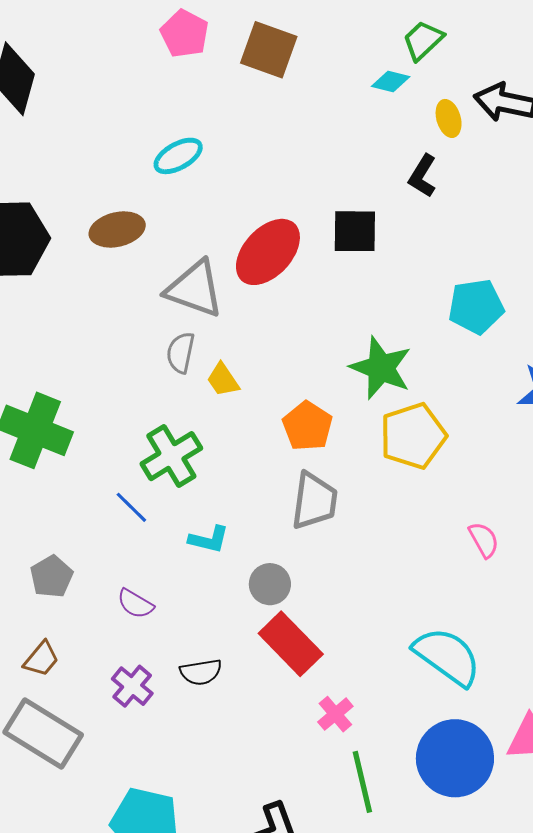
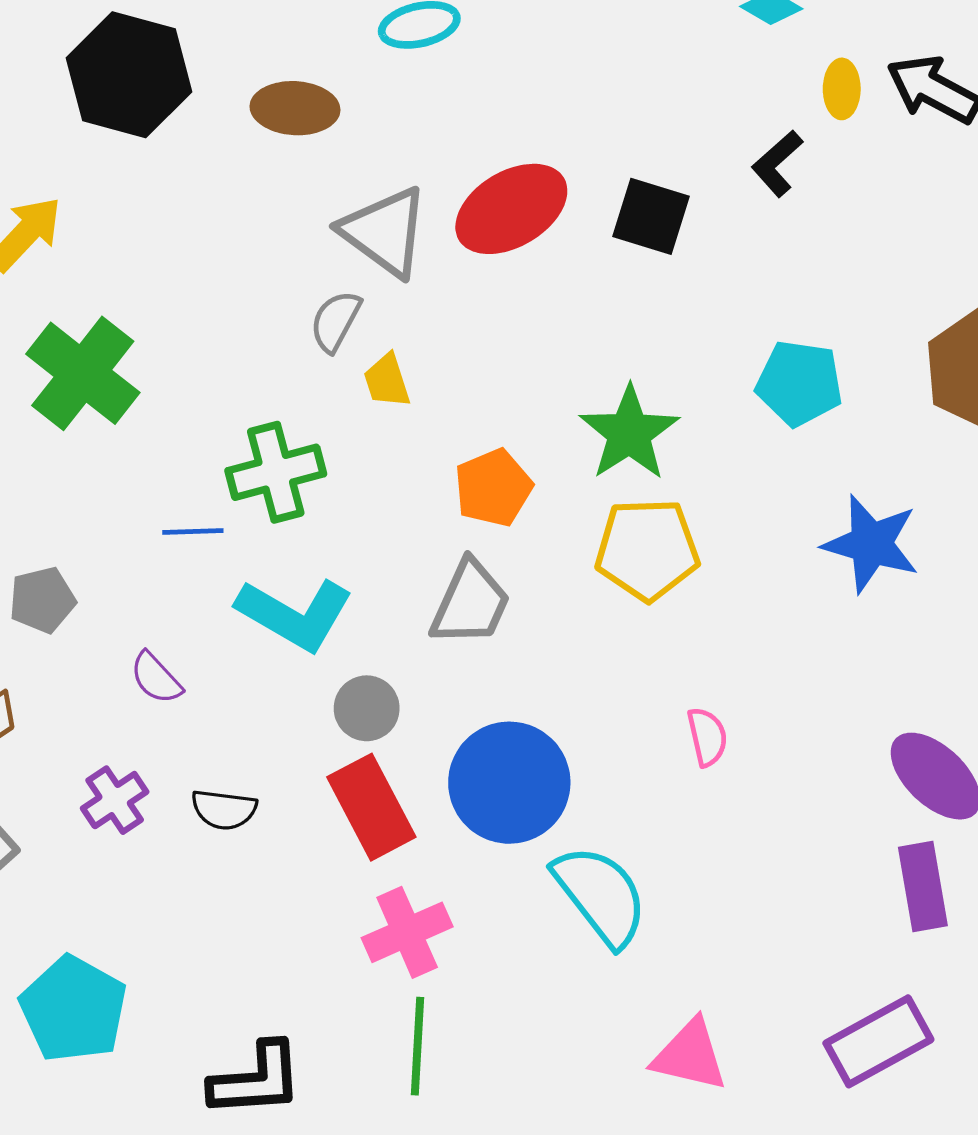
blue line: (131, 507) -> (193, 531), turned -63
cyan L-shape: (209, 540) -> (295, 614), size x1.8
pink cross: (335, 714) -> (407, 932), size x1.5
blue circle: (455, 758) -> (509, 783), moved

